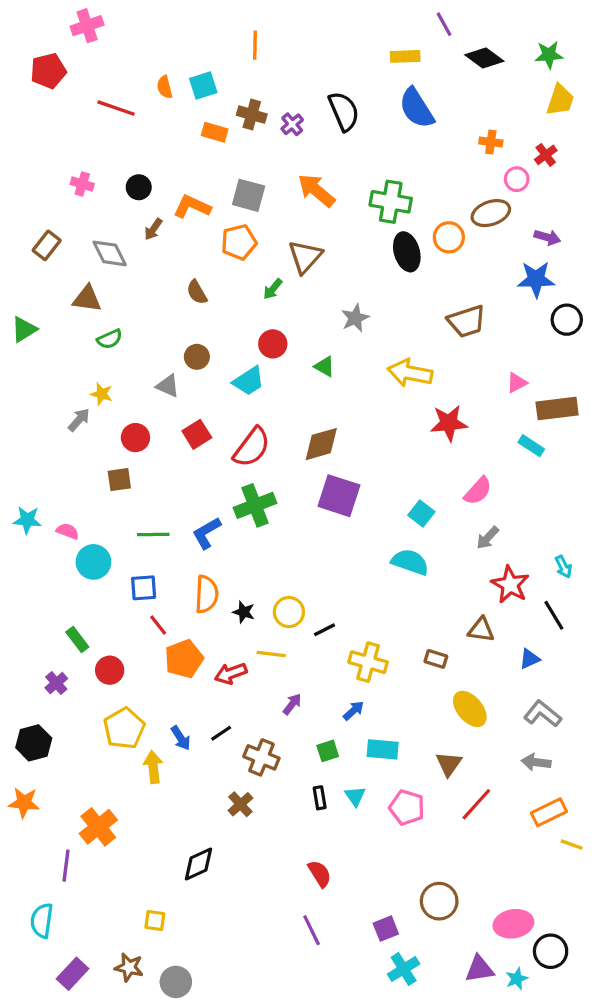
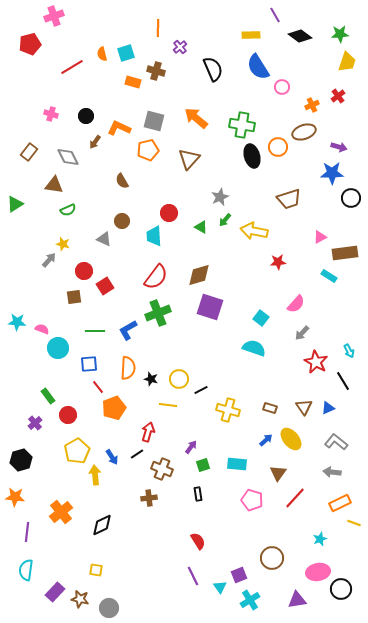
red line: (116, 108) -> (72, 67), turned -50
purple cross: (292, 124) -> (180, 47), moved
orange cross: (491, 142) -> (312, 105), moved, turned -32
pink circle: (517, 179) -> (282, 87), moved
green arrow: (273, 289) -> (225, 220), moved
cyan trapezoid: (249, 381) -> (154, 236), turned 120
red star: (449, 423) -> (278, 262), size x0.7
red square: (197, 434) -> (105, 286), moved
brown triangle: (481, 630) -> (304, 407), moved, turned 48
red arrow: (231, 673) -> (148, 432), moved, turned 126
purple arrow: (292, 704) -> (191, 447), moved
blue arrow: (354, 711) -> (266, 440), moved
cyan triangle: (355, 796) -> (220, 587), moved
brown cross: (240, 804) -> (149, 498), turned 35
black diamond: (198, 864) -> (102, 525), moved
purple line: (66, 866) -> (27, 532), moved
purple rectangle: (72, 974) -> (55, 592), moved
cyan star: (517, 979) -> (320, 539), moved

